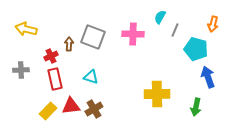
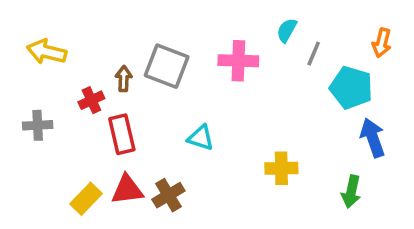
cyan triangle: (91, 77) -> (201, 138), moved
red rectangle: (55, 79) -> (122, 134), moved
yellow cross: (157, 94) -> (281, 168), size x0.7

